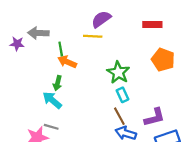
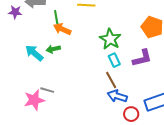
green arrow: (58, 83) -> (53, 49), turned 64
cyan arrow: (52, 100) -> (34, 53), moved
purple L-shape: (155, 117) -> (142, 58), moved

